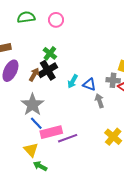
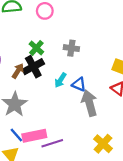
gray cross: (113, 80) -> (71, 48), moved
gray arrow: (99, 101) -> (89, 103), size x1.6
blue line: (36, 123) -> (16, 135), moved

